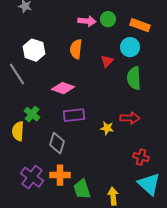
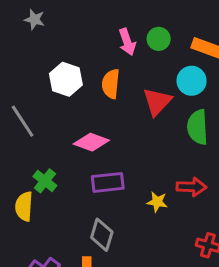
pink arrow: (87, 21) -> (127, 42), turned 66
white hexagon: (34, 50) -> (66, 79), moved
red triangle: (107, 61) -> (157, 102), size x1.5
gray diamond: (57, 143) -> (102, 235), moved

